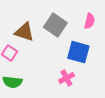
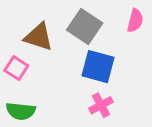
blue square: (78, 52) -> (98, 67), moved

